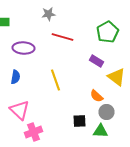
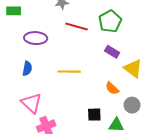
green pentagon: (108, 32) -> (110, 21), moved
yellow line: (56, 80) -> (69, 72), turned -70
gray circle: (106, 112) -> (132, 105), moved

